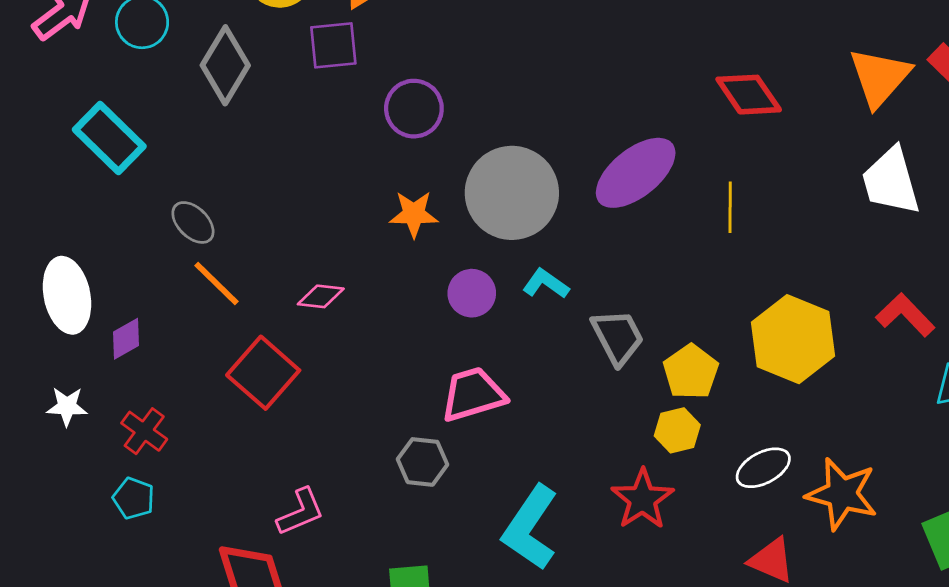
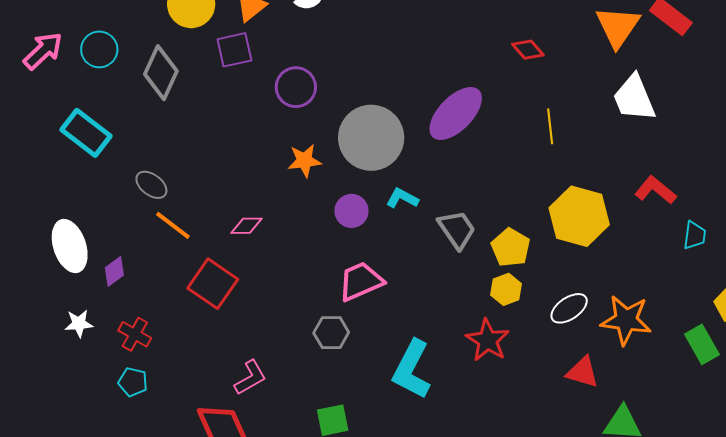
red diamond: (749, 95) -> (528, 50), size x0.7
yellow line: (730, 207) -> (550, 126), moved

